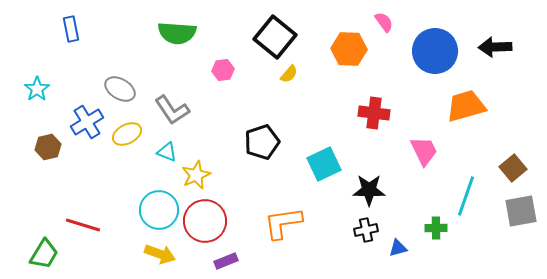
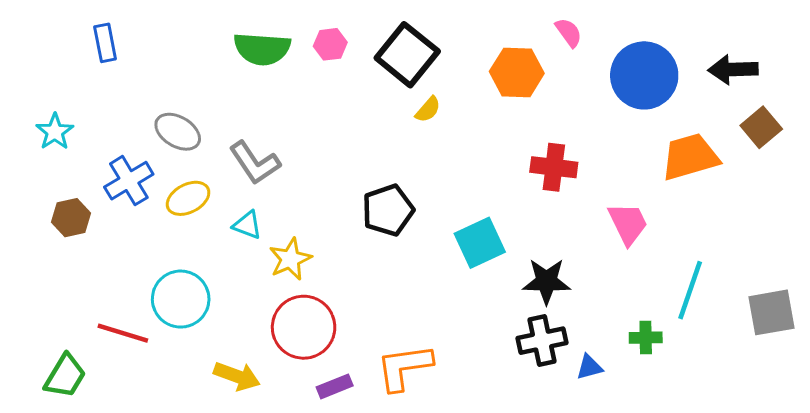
pink hexagon: (223, 70) -> (330, 44), moved
brown square: (513, 168) -> (761, 127), moved
cyan circle: (159, 210) -> (181, 299), moved
orange L-shape: (283, 223) -> (404, 367), moved
black cross: (366, 230) -> (542, 341), size x1.4

